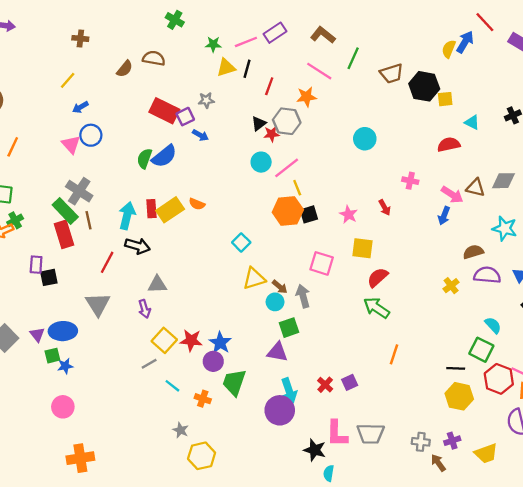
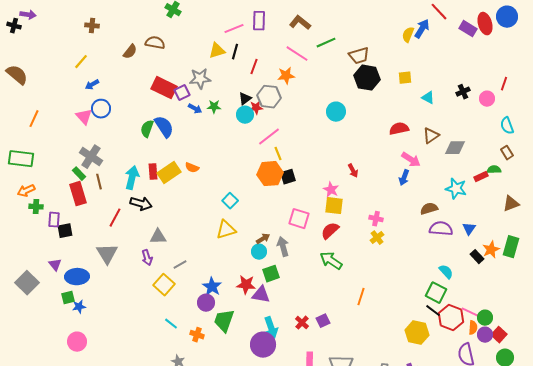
purple rectangle: (275, 33) -> (259, 21), turned -54
green star: (213, 44) -> (214, 107), moved
green line: (353, 58) -> (326, 43), turned 42
black hexagon: (424, 86) -> (367, 78), moved
gray star: (206, 100) -> (200, 79), size x1.5
red semicircle: (449, 145) -> (399, 129), moved
blue semicircle: (164, 156) -> (164, 127), turned -85
cyan circle: (261, 162) -> (245, 115), moved
pink cross: (410, 181) -> (376, 219), moved
brown triangle: (476, 188) -> (431, 136), moved, turned -48
green rectangle: (65, 211) -> (79, 174), size x0.6
pink star: (348, 214) -> (331, 190), moved
green cross: (15, 220) -> (36, 207), moved, turned 32
red semicircle: (378, 277) -> (330, 231), moved
yellow triangle: (254, 279) -> (226, 230), moved
yellow cross: (451, 286) -> (377, 238), moved
brown arrow: (280, 287) -> (263, 239), turned -72
green arrow: (376, 308) -> (331, 261), moved
purple triangle: (37, 335) -> (55, 265), moved
red star: (191, 340) -> (246, 285), moved
gray line: (149, 364) -> (180, 265), moved
black line: (456, 368) -> (433, 311), moved, turned 35

